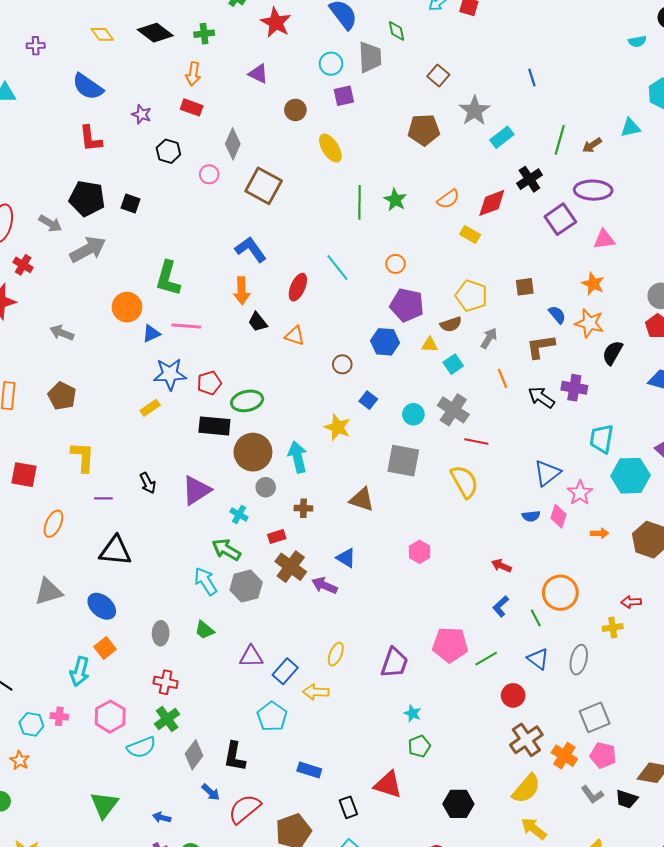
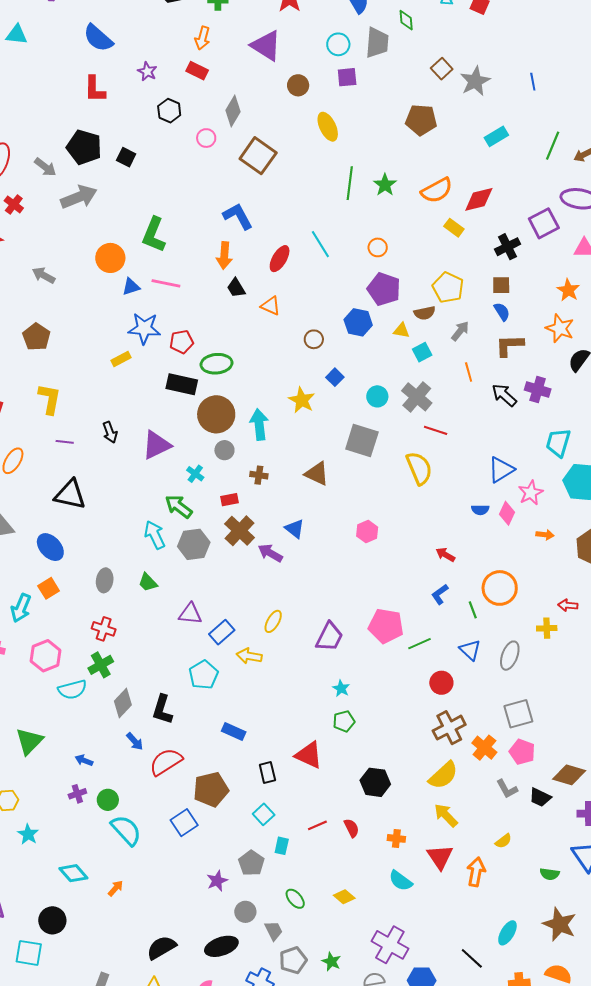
purple triangle: (258, 74) -> (266, 46), size x1.6
gray star: (474, 111) -> (475, 81), moved
black cross: (529, 179) -> (508, 247), moved
orange semicircle: (448, 199) -> (437, 190), size x1.4
blue semicircle: (557, 315) -> (502, 312), moved

